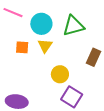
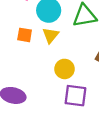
purple square: (72, 97) -> (75, 96), turned -30

